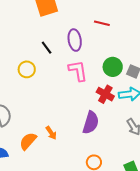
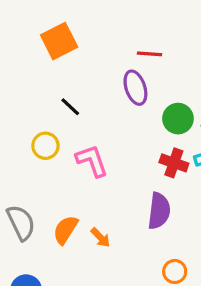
purple ellipse: (75, 40) -> (135, 88), moved
pink L-shape: (78, 71) -> (92, 161), moved
orange semicircle: (28, 141) -> (65, 230), moved

